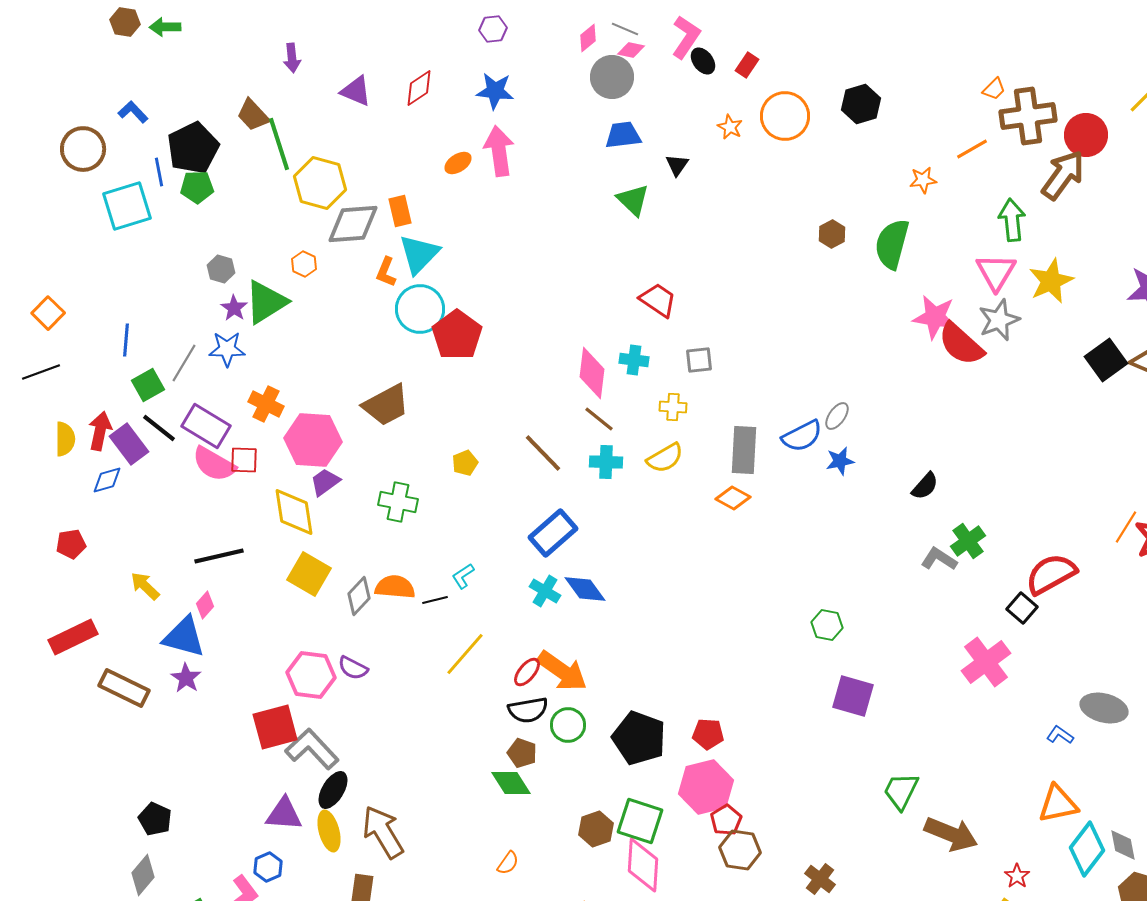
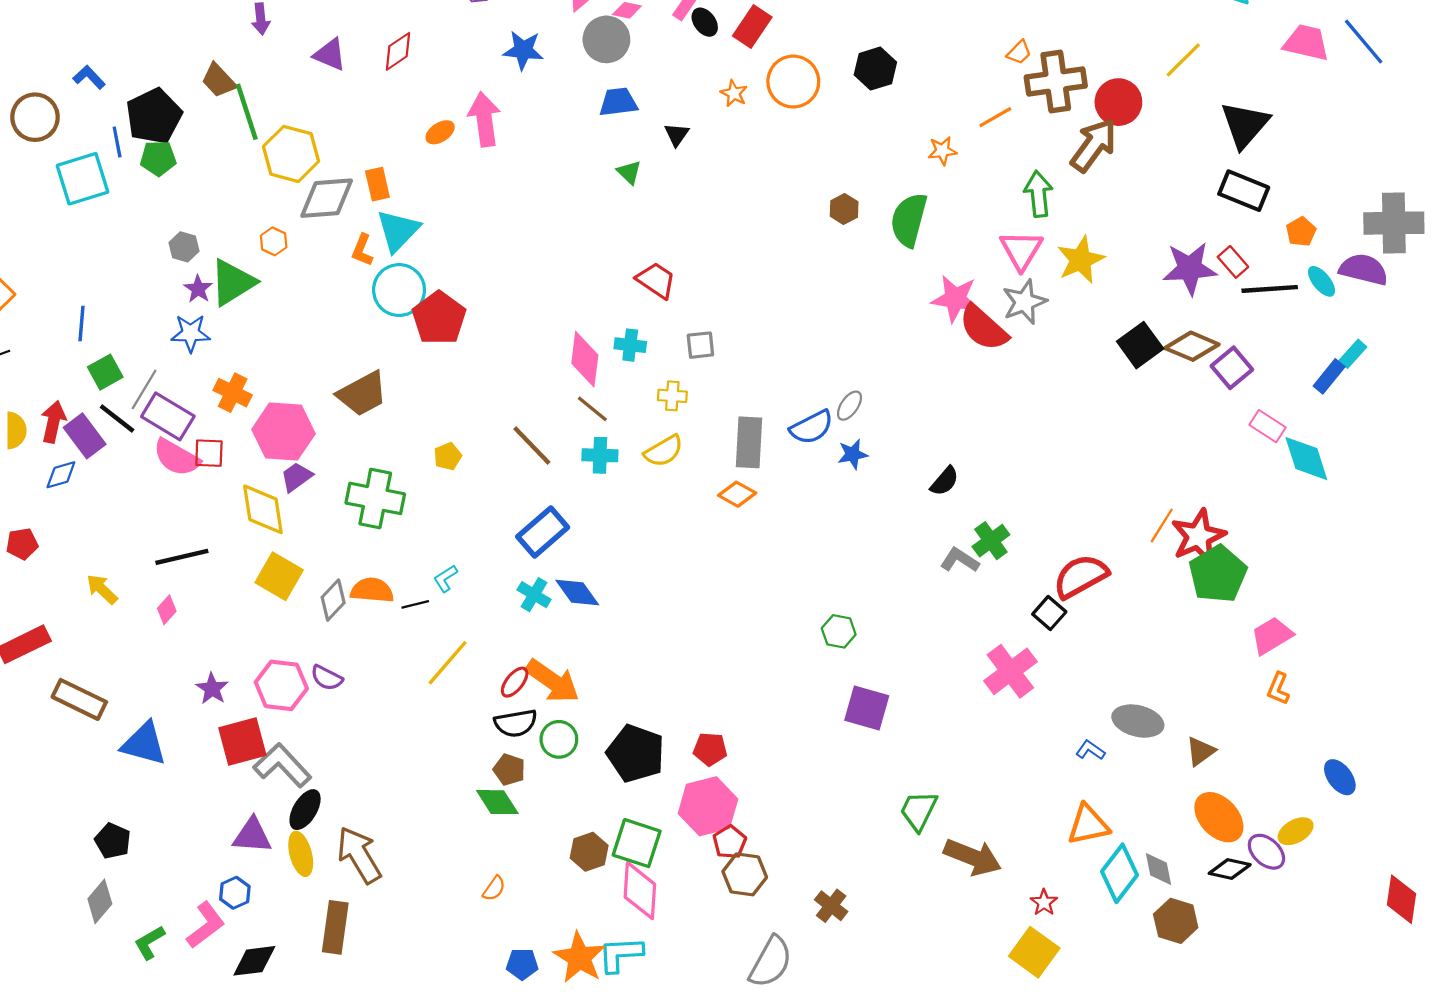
red rectangle: (747, 65) -> (752, 26), size x1.5
blue star: (495, 91) -> (523, 50), moved
green triangle: (633, 200) -> (629, 172), size x0.7
gray line: (184, 363) -> (144, 389), moved
green cross: (398, 502) -> (375, 498), size x1.4
blue triangle: (184, 637) -> (144, 744), moved
purple star: (186, 678) -> (212, 689), moved

